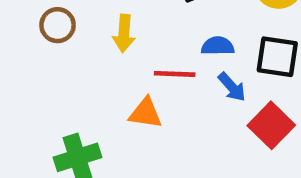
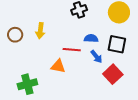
brown circle: (58, 25) -> (15, 35), moved
yellow arrow: (124, 33) -> (40, 31), moved

